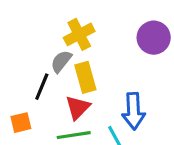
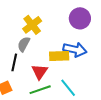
yellow rectangle: (85, 77) -> (59, 56), moved, turned -66
blue arrow: (133, 111) -> (75, 50), moved, turned -65

